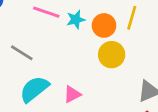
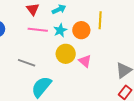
yellow circle: (112, 55) -> (66, 54), moved
pink triangle: (72, 94) -> (85, 61), moved, turned -40

